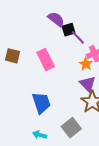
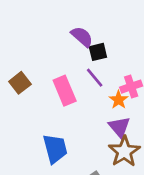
purple line: (78, 37) -> (95, 78), moved
brown square: (12, 56) -> (20, 83), turned 35

